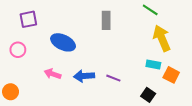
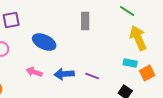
orange square: (171, 75) -> (147, 73), turned 35

